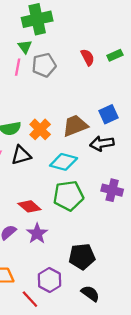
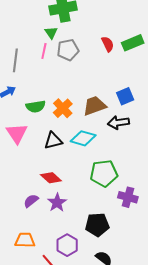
green rectangle: (115, 55) -> (133, 43), size x1.5
black triangle: (21, 155) -> (53, 141), moved
purple cross: (112, 190) -> (128, 197), moved
green pentagon: (68, 196) -> (104, 173), moved

